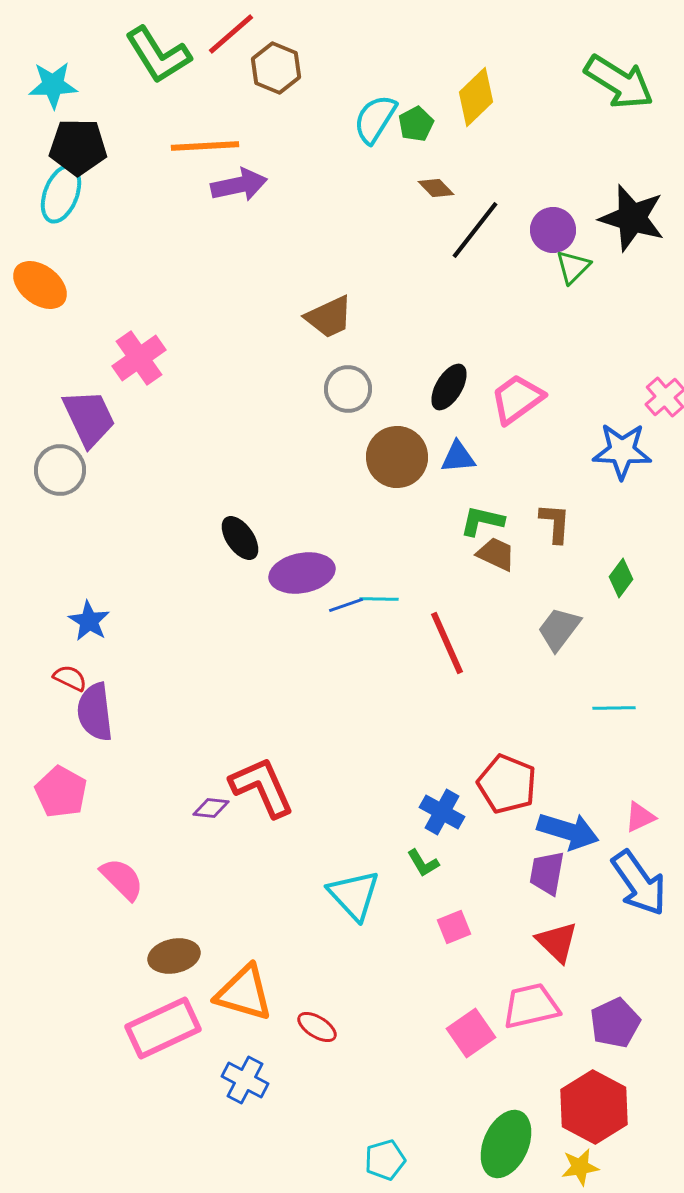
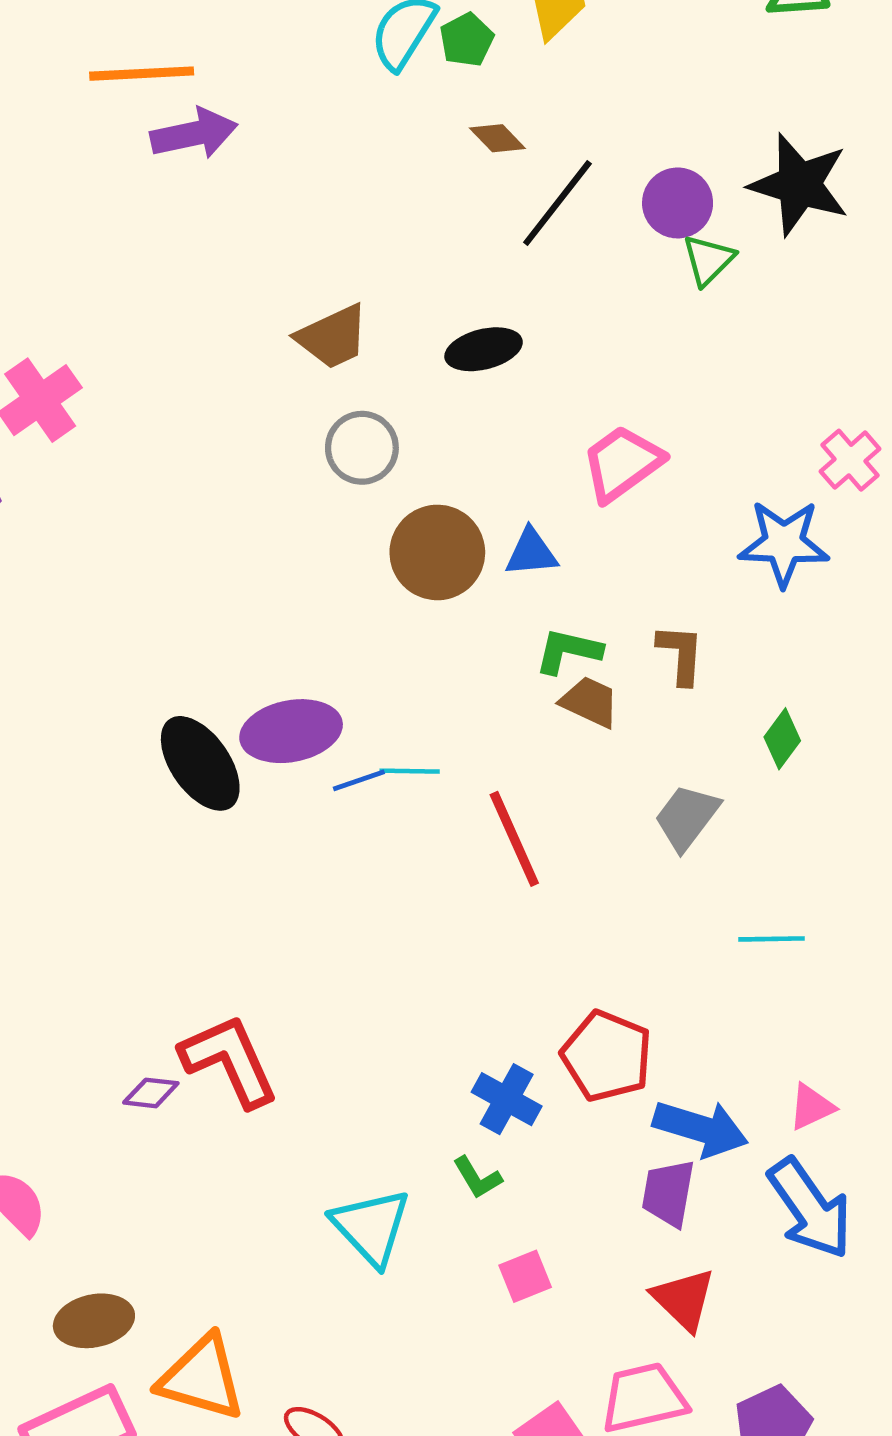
black ellipse: (449, 387) -> (484, 349), moved, turned 45
black ellipse: (240, 538) -> (200, 763), moved, size x1.4

